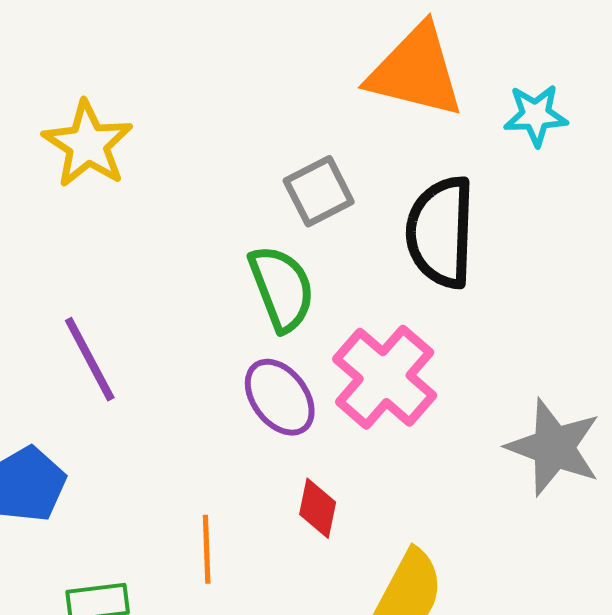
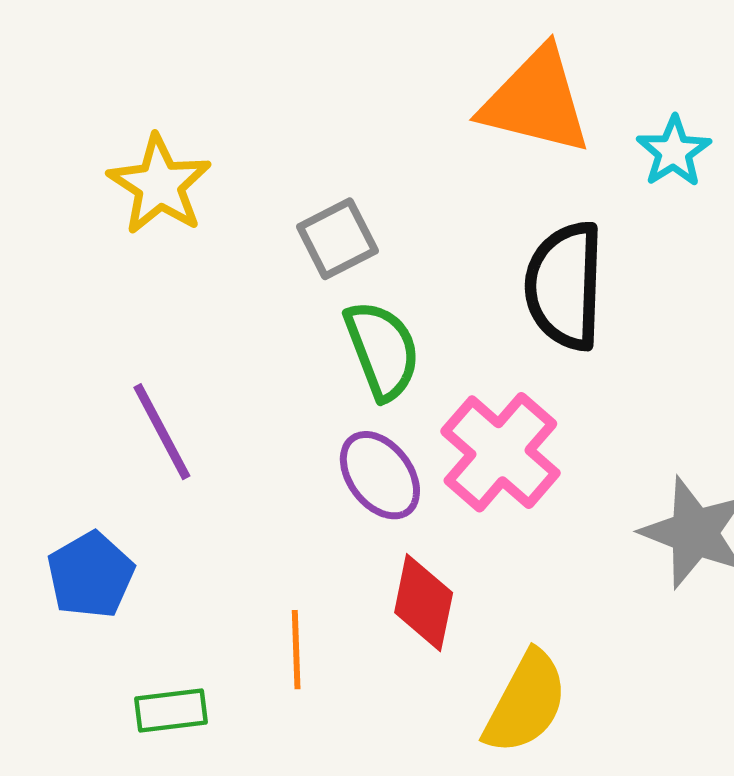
cyan star: (536, 115) -> (674, 152), turned -30
gray square: (319, 191) -> (337, 239), moved
red diamond: (318, 508) -> (424, 603), size x1.4

